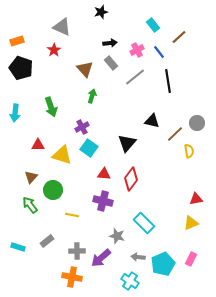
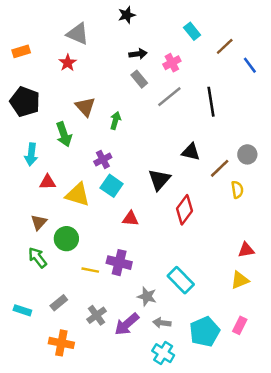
blue line: (159, 52) -> (250, 65), moved
black pentagon: (21, 68) -> (25, 102), moved
brown triangle: (85, 69) -> (85, 107), moved
cyan arrow: (15, 113) -> (31, 154), moved
red diamond: (131, 179) -> (185, 210), moved
purple cross: (103, 201) -> (119, 263), moved
gray cross: (77, 251) -> (97, 315), turned -35
gray arrow: (138, 257) -> (162, 323), moved
orange cross: (72, 277) -> (61, 343), moved

